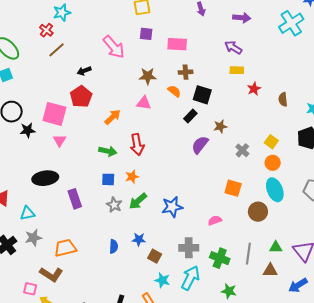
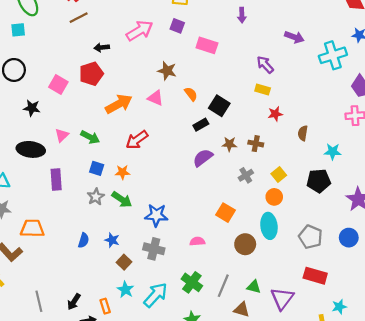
purple arrow: (242, 18) -> (294, 37), moved
pink arrow: (114, 47) -> (140, 31), turned -95
brown cross: (186, 72) -> (256, 144), moved
pink square: (54, 114) -> (58, 84), size x0.7
orange arrow: (113, 117) -> (119, 104), size x1.4
black star: (28, 130) -> (32, 108), moved
pink triangle: (60, 140) -> (62, 135), moved
red arrow: (137, 145) -> (137, 140), turned 50
green arrow: (108, 151) -> (90, 137), moved
green arrow: (138, 201) -> (122, 200), turned -120
gray cross: (189, 248) -> (154, 249), moved

